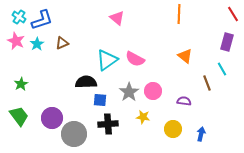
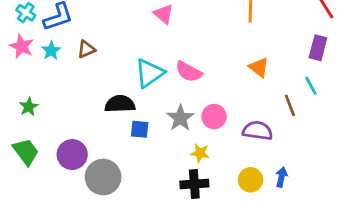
purple semicircle: (184, 101) -> (258, 131), size x1.5
black cross: (108, 124) -> (194, 184), moved
yellow circle: (173, 129) -> (251, 180), moved

